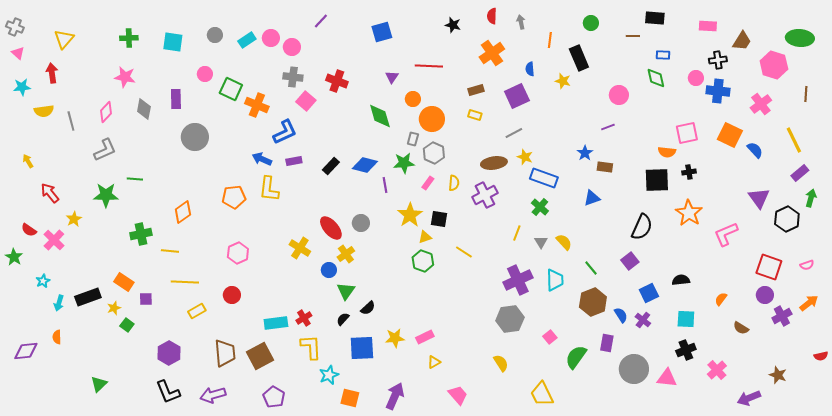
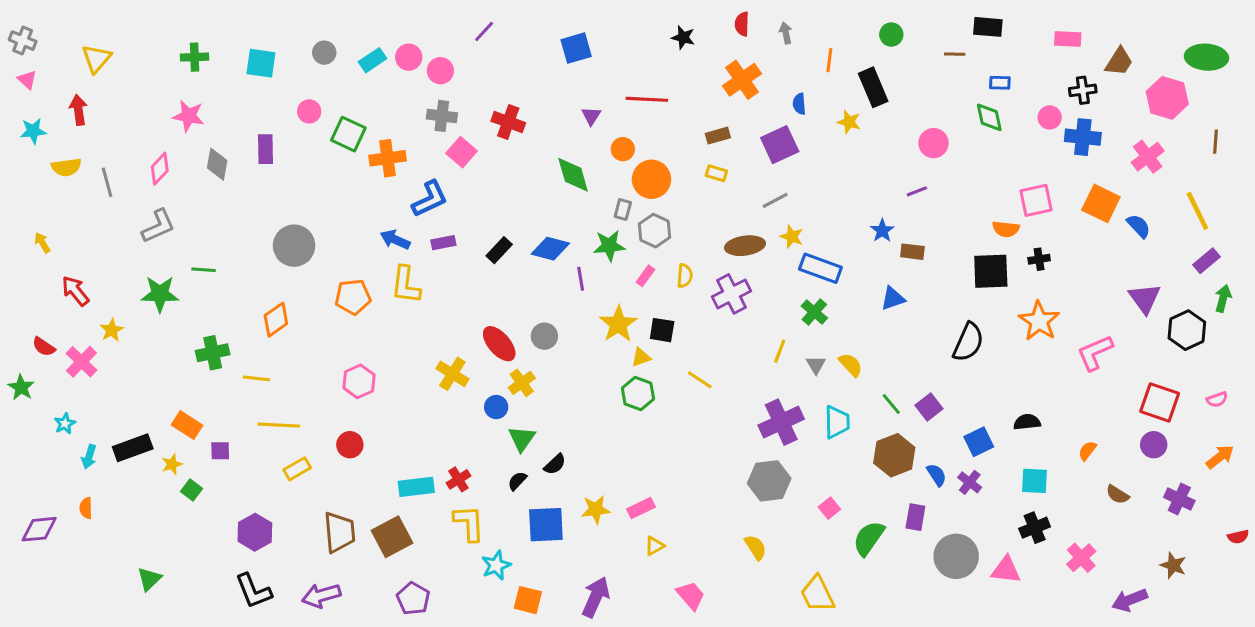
orange cross: (257, 105) -> (388, 158), turned -30
gray circle: (195, 137) -> (294, 246), moved
purple square: (630, 261) -> (929, 407), moved
purple cross: (782, 316) -> (1179, 499), moved, turned -36

